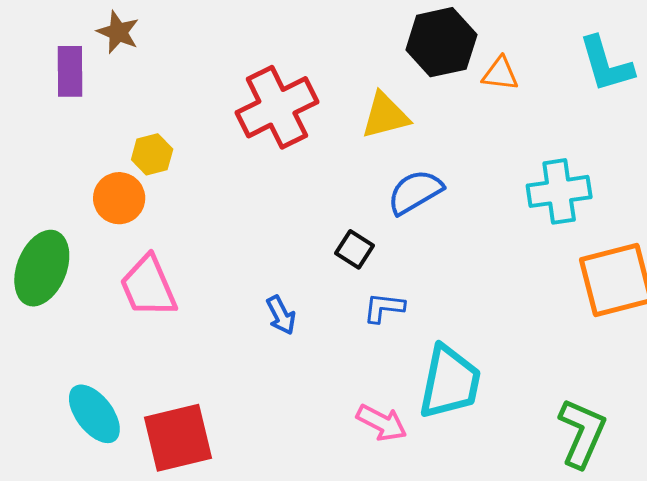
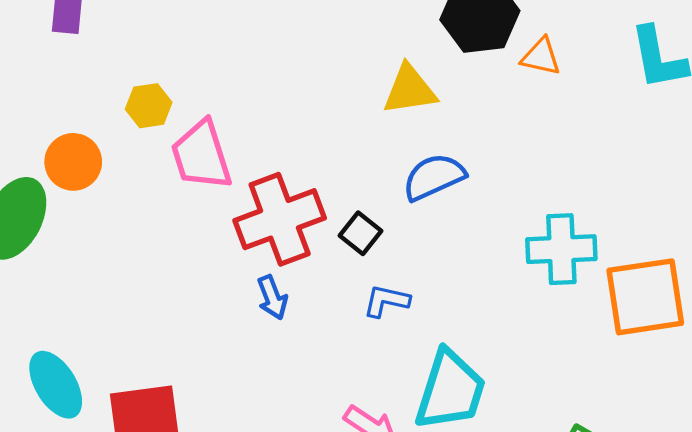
red cross: (277, 107) -> (280, 219), moved
cyan cross: (559, 191) -> (561, 249), moved
orange circle: (119, 198) -> (73, 162), moved
pink trapezoid: (148, 286) -> (201, 155), moved

